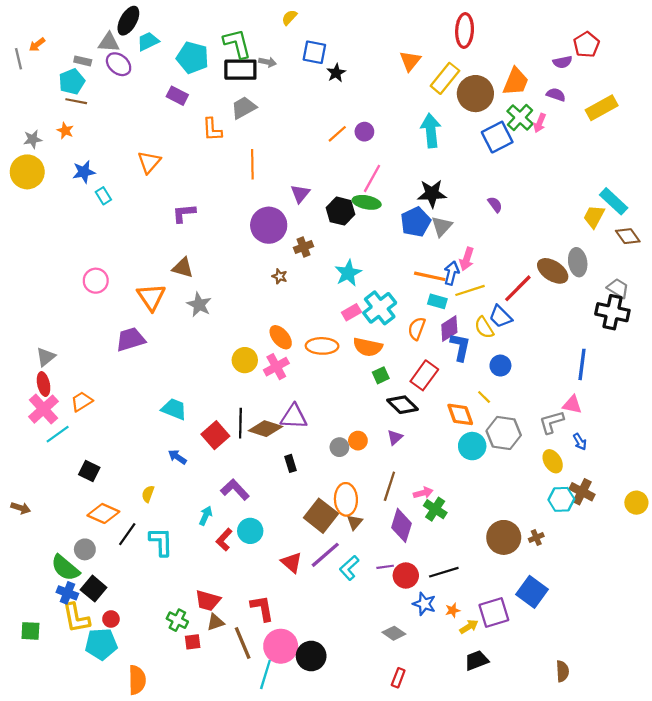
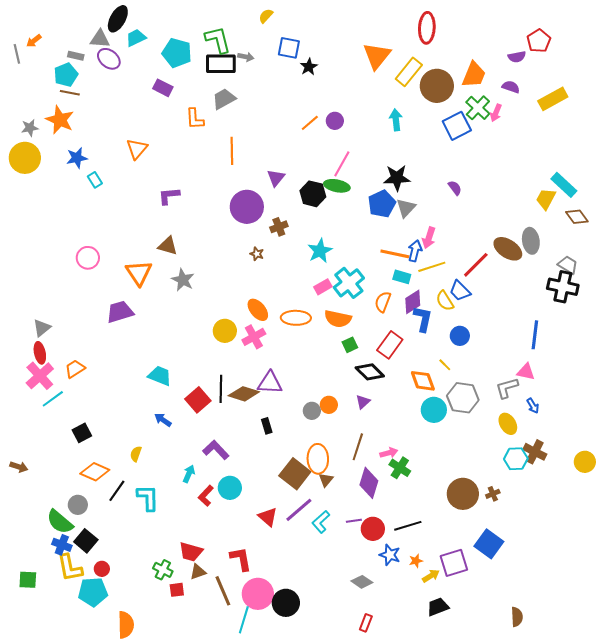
orange triangle: (410, 61) -> (377, 56), size x1.4
orange star: (65, 131) -> (60, 120), size x1.8
cyan arrow: (431, 131) -> (396, 120), size x0.7
black square: (89, 471) -> (82, 433), turned 36

